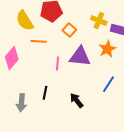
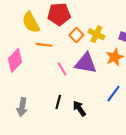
yellow cross: (99, 21) -> (96, 34), moved
pink line: (58, 63) -> (62, 69), turned -40
black line: (45, 93) -> (58, 102), moved

